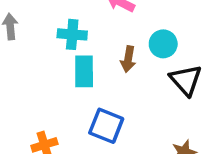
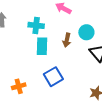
blue square: (106, 126) -> (53, 77), turned 36

